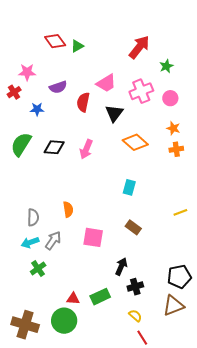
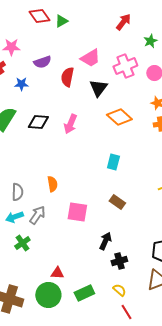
red arrow: (139, 47) -> (123, 22), size x0.7
green rectangle: (100, 297) -> (84, 293), moved

